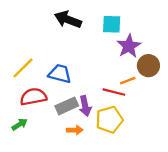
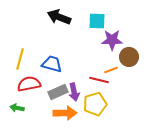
purple star: (129, 46) -> (112, 40), turned 30
yellow line: (23, 68) -> (20, 59), turned -30
green arrow: (20, 124) -> (17, 108), turned -136
orange arrow: (75, 130) -> (65, 113), size x1.6

